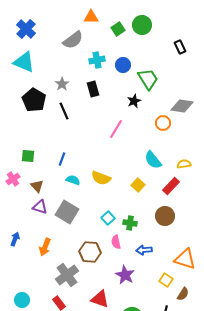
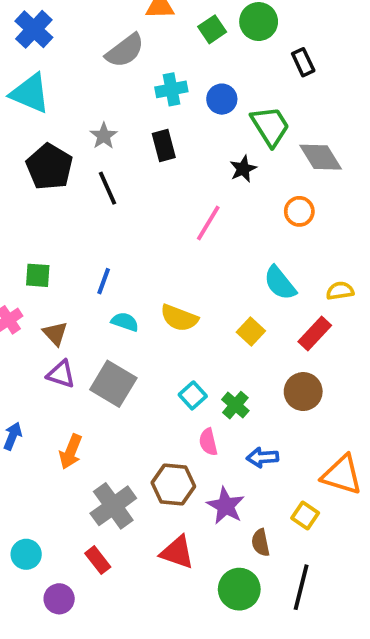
black rectangle: (180, 47) -> (303, 62), moved
gray diamond: (182, 106) -> (321, 157), moved, turned 50
green cross: (130, 223) -> (235, 405), turned 32
brown hexagon: (90, 252) -> (173, 485), moved
brown semicircle: (183, 294) -> (261, 543), moved, turned 136

